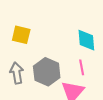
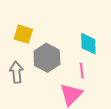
gray hexagon: (47, 72) -> (47, 58), moved

